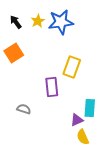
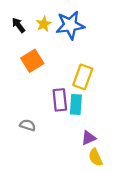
orange square: (14, 53) -> (32, 61), moved
cyan rectangle: (90, 108) -> (76, 104), moved

